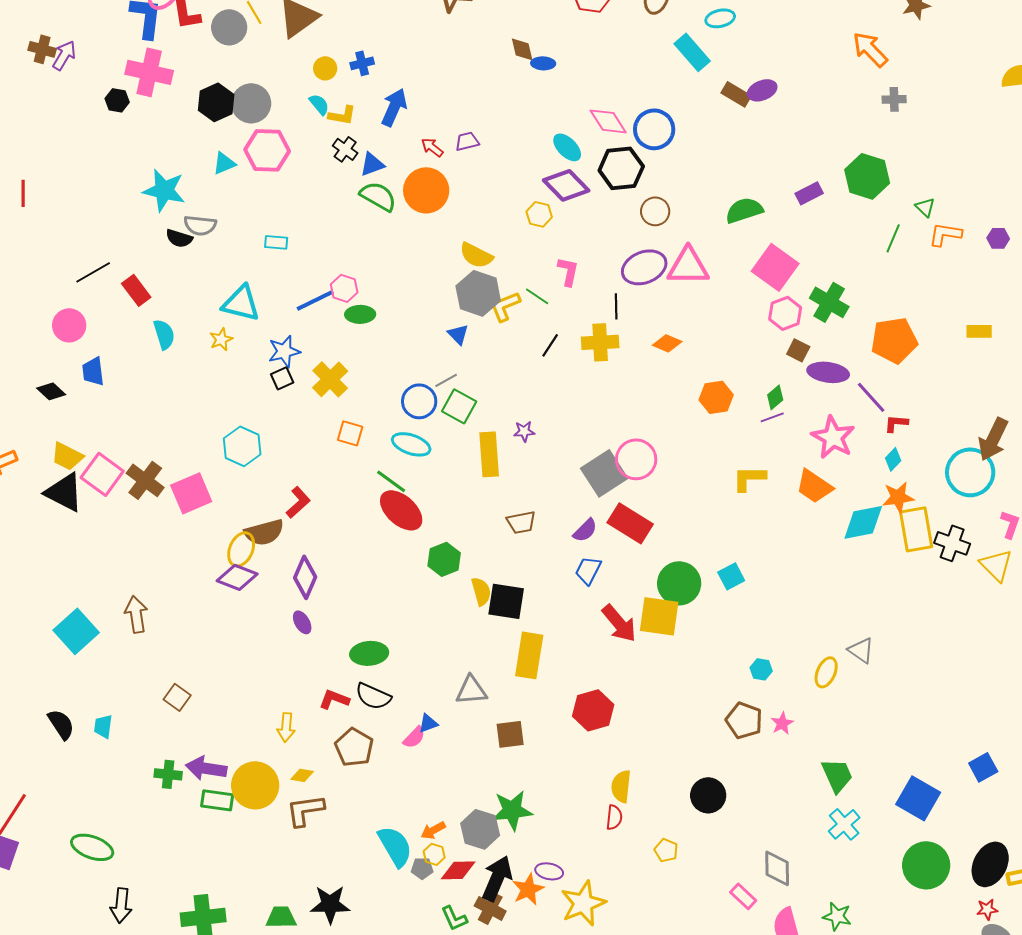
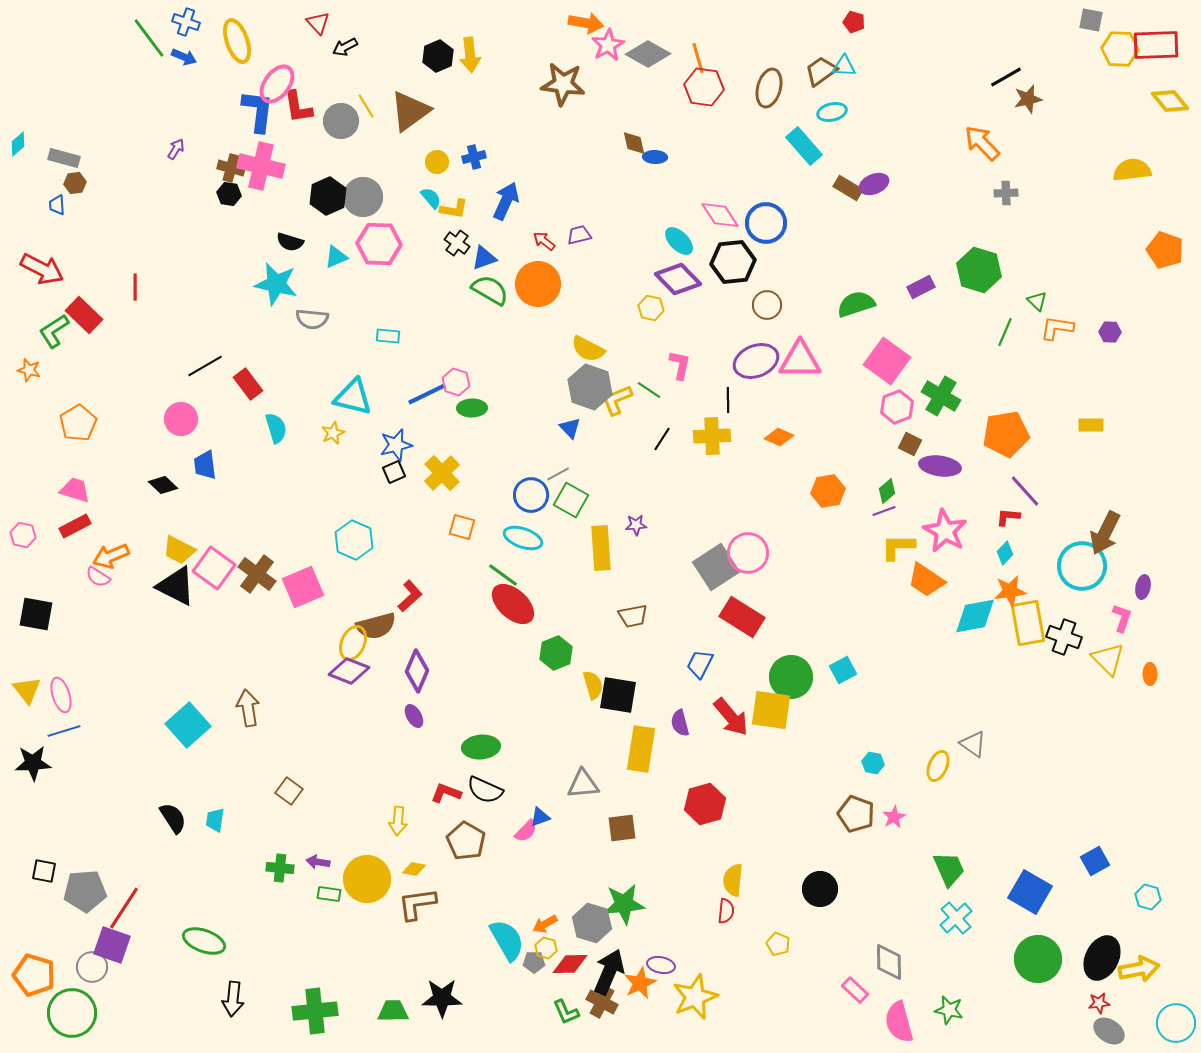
brown cross: (42, 49) -> (231, 168), moved
purple arrow: (64, 55) -> (176, 149), size x0.7
black semicircle: (179, 238) -> (290, 242), moved
purple line: (871, 397) -> (1025, 491), moved
yellow L-shape: (749, 478) -> (898, 547), moved
purple semicircle: (585, 530) -> (680, 723), moved, turned 120
purple arrow: (206, 768) -> (318, 862), size x0.6
green rectangle: (217, 800) -> (329, 894), size x0.7

